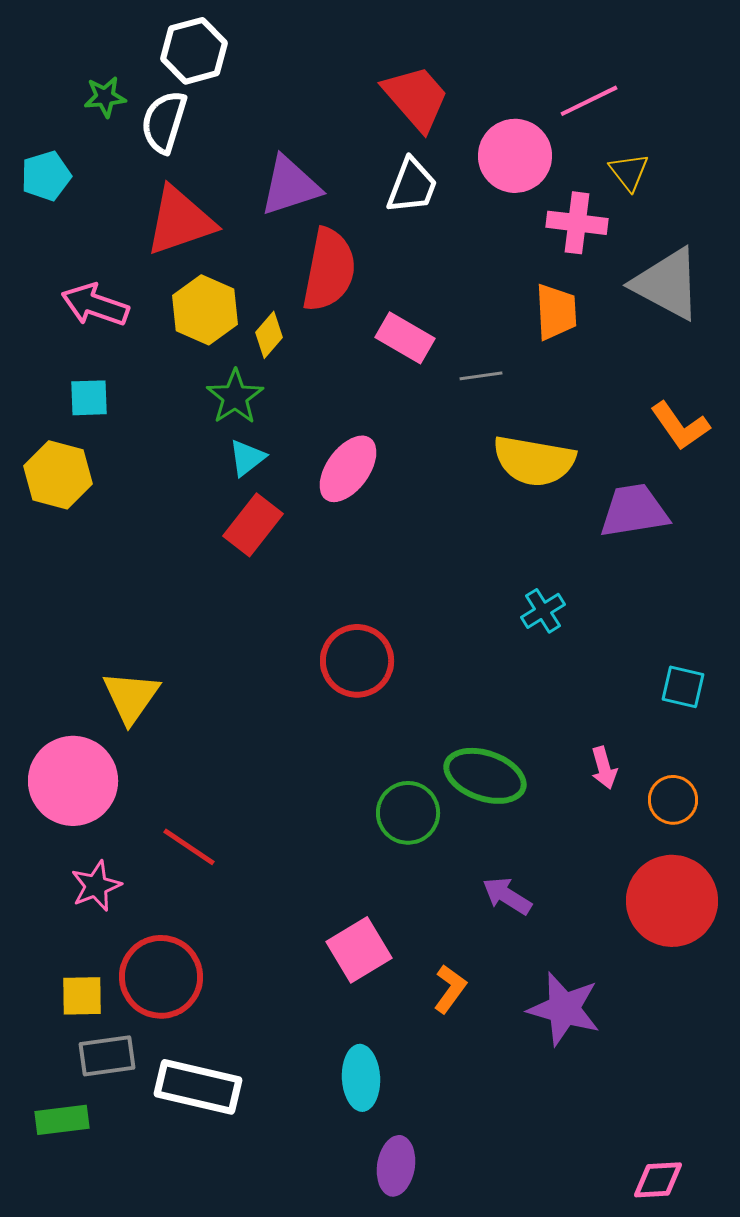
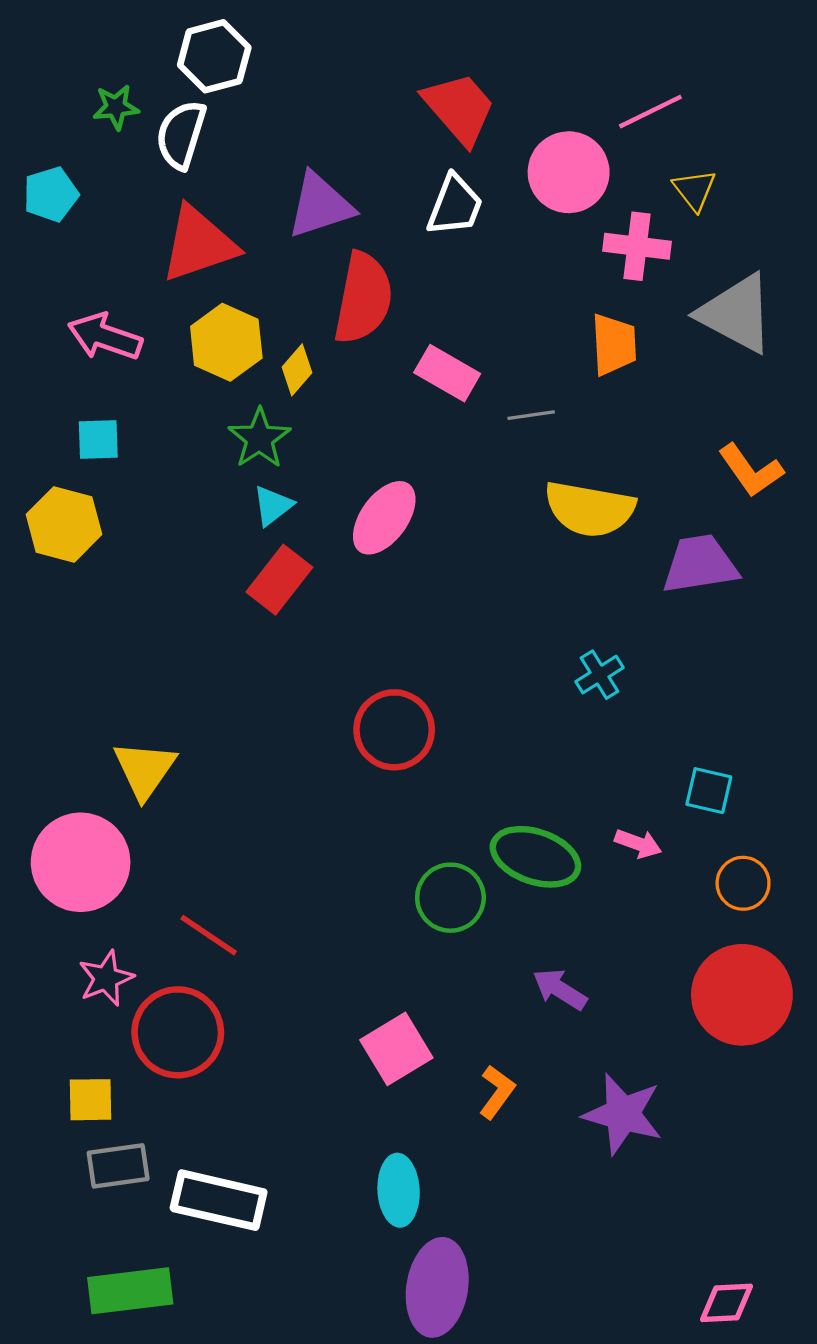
cyan square: (683, 687) -> (709, 791), moved
pink arrow: (604, 768) -> (638, 844), moved, turned -54
red circle: (161, 977) -> (178, 1032), moved
green rectangle: (62, 1120) -> (130, 1291), moved, size x1.4
purple ellipse: (396, 1166) -> (437, 1287), size x1.5

